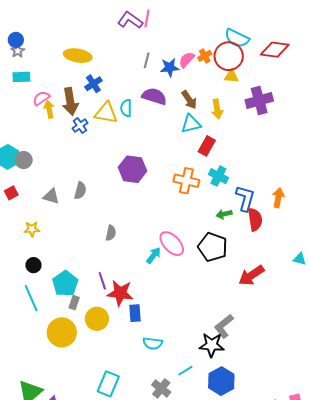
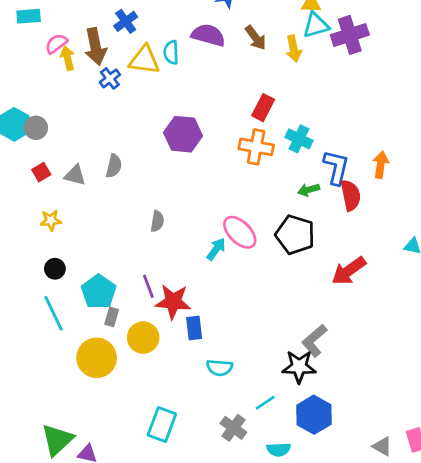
cyan triangle: (191, 124) -> (316, 25), moved
red rectangle: (207, 146) -> (263, 108), moved
red square: (11, 193) -> (41, 172), moved

